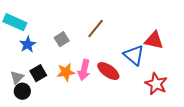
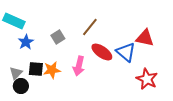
red ellipse: (108, 71) -> (102, 52), moved
orange star: (66, 72) -> (52, 70), moved
black square: (38, 73) -> (36, 69), turned 35

